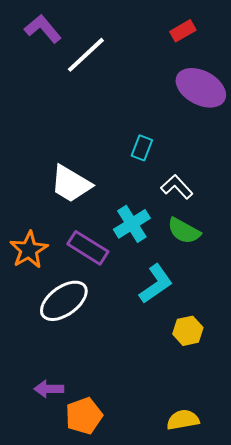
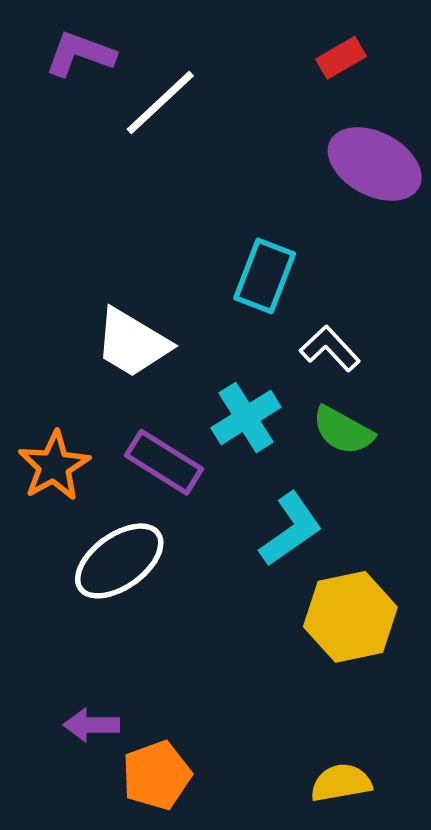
purple L-shape: (43, 29) -> (80, 54), turned -30
cyan rectangle: (142, 148) -> (265, 276), size x1.5
yellow hexagon: (188, 331) -> (350, 617), size x1.6

